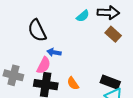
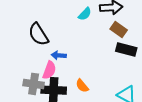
gray cross: (13, 75) -> (34, 84), moved
black rectangle: (110, 82) -> (126, 50), moved

